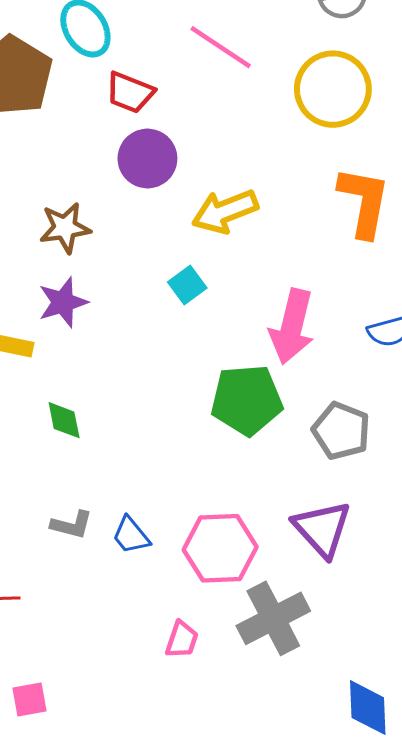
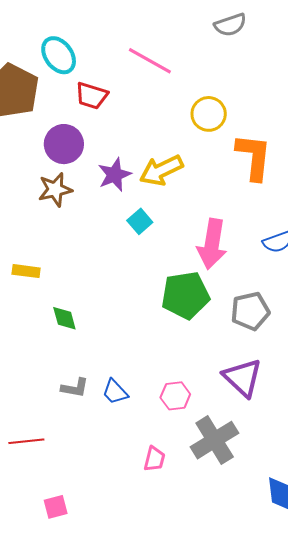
yellow circle: (333, 89) -> (209, 114), moved, size x0.7
purple circle: (147, 159) -> (64, 144), moved
purple star: (63, 302) -> (114, 175), moved
gray pentagon: (341, 431) -> (250, 311), turned -30
pink hexagon: (220, 548) -> (175, 396), size x0.6

